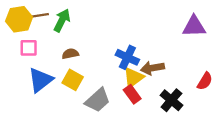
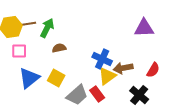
purple triangle: (194, 26) -> (144, 28), moved
brown semicircle: (70, 54) -> (59, 48), moved
red semicircle: (205, 81) -> (153, 70), moved
red rectangle: (132, 94) -> (97, 94), moved

